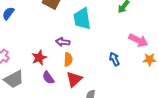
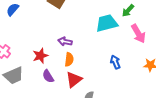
cyan trapezoid: (82, 19) -> (107, 23), moved, turned 80
pink arrow: (138, 40) -> (138, 34), moved, turned 30

